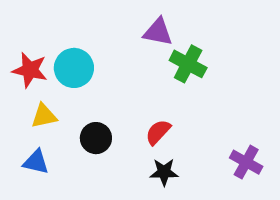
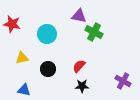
cyan circle: (74, 68) -> (47, 34), moved
red star: (30, 70) -> (12, 24), moved
blue triangle: (36, 162) -> (24, 90), moved

